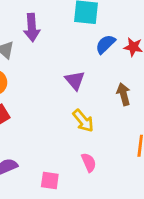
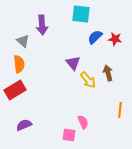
yellow arrow: (83, 121) -> (88, 80), moved
pink square: (50, 180) -> (69, 135), moved

